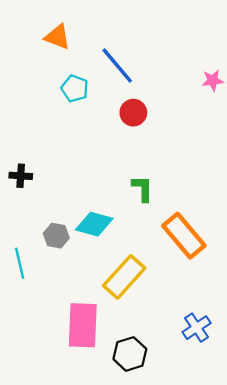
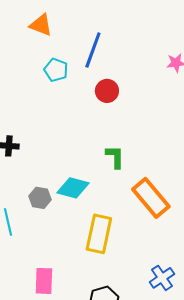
blue line: (117, 66) -> (93, 50), turned 60
yellow rectangle: (124, 277) -> (99, 234), turned -30
pink rectangle: (83, 325) -> (44, 281), moved, size x0.7

